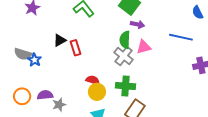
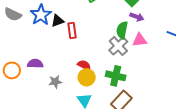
gray semicircle: (23, 54) -> (13, 14), moved
blue star: (34, 60) -> (41, 15), moved, size x1.5
purple semicircle: (45, 95) -> (35, 64), moved
gray star: (59, 105) -> (55, 82), moved

